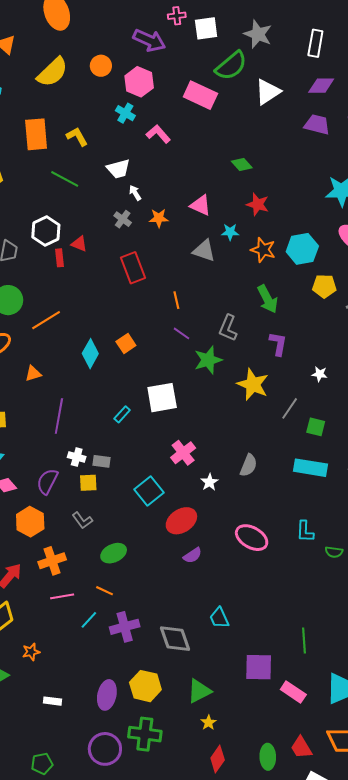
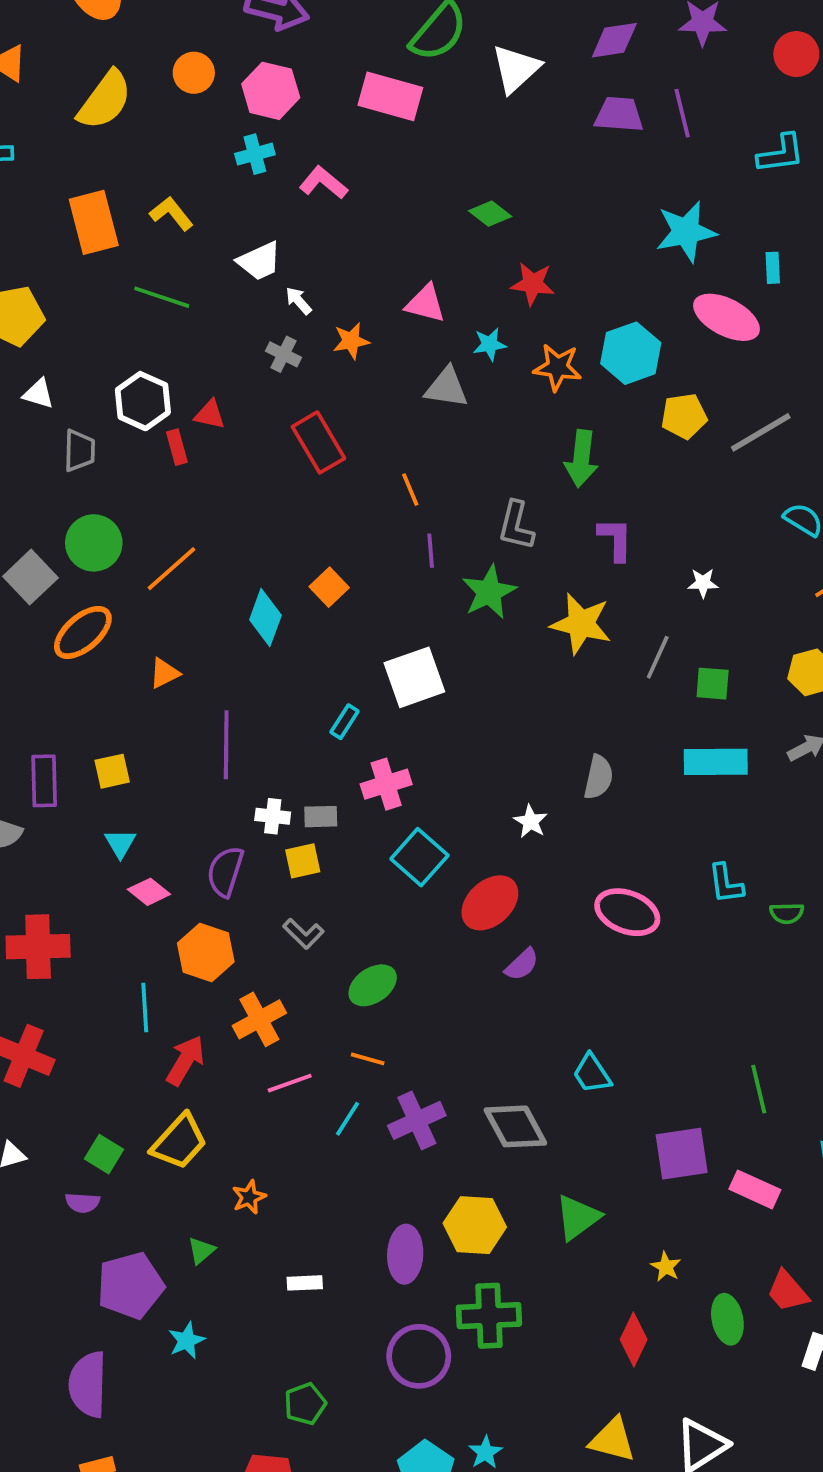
cyan cross: (125, 113) -> (255, 154), turned -36
green arrow: (268, 299) -> (581, 459), turned 44
purple line: (182, 333) -> (431, 551), turned 60
pink cross: (183, 453) -> (386, 784), moved, turned 30
yellow star: (209, 723) -> (666, 1267), moved

